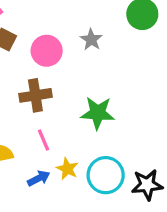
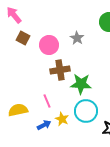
brown cross: (35, 95) -> (60, 70), moved
cyan circle: (106, 175) -> (86, 111), moved

